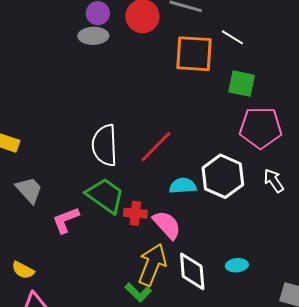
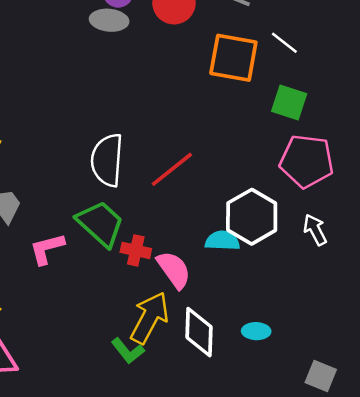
cyan semicircle: (183, 186) -> (222, 241), moved

